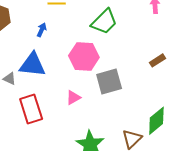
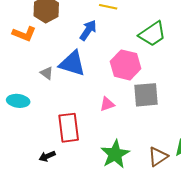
blue arrow: (42, 30) -> (88, 30), size x1.5
red rectangle: (31, 109) -> (69, 128), moved

